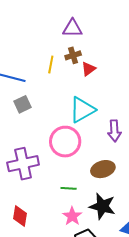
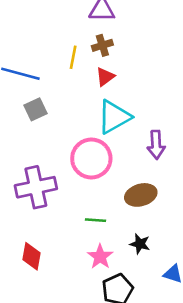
red triangle: (88, 69) -> (105, 77), moved
black star: (102, 206) -> (140, 244), size x0.6

